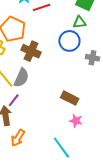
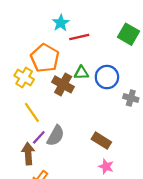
green triangle: (79, 22) -> (81, 73), moved
gray semicircle: (21, 78) -> (56, 136), moved

